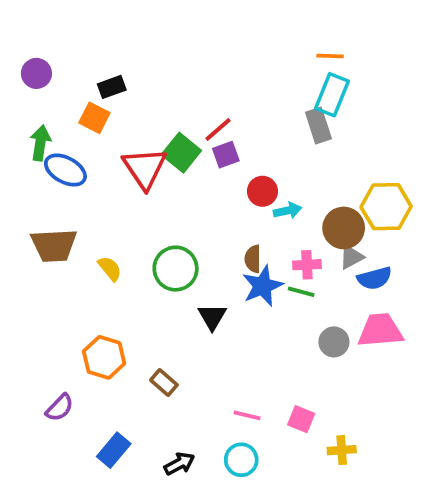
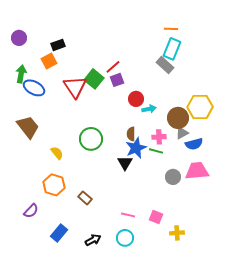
orange square: (94, 118) -> (49, 61), turned 35
gray rectangle: (318, 126) -> (165, 65), turned -30
brown trapezoid: (54, 245) -> (28, 127), turned -125
yellow semicircle: (110, 269) -> (57, 153), moved
black triangle: (212, 317) -> (125, 163), moved

